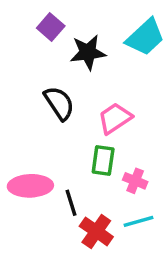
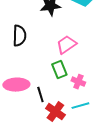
black semicircle: (59, 103) -> (19, 36), moved, turned 35
green rectangle: (103, 161) -> (59, 70), turned -30

